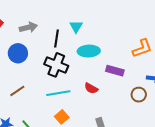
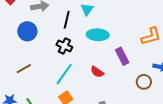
black cross: (56, 65) -> (64, 46), size x0.7
purple rectangle: (115, 71) -> (122, 56), turned 42
cyan line: (58, 93) -> (64, 74), turned -50

